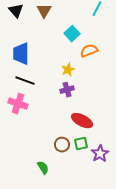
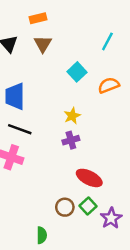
orange semicircle: (89, 51) -> (109, 85), moved
green square: (81, 144) -> (88, 206), turned -32
green semicircle: (43, 168) -> (42, 235), turned 32

